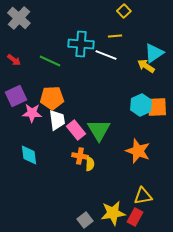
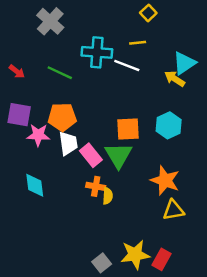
gray cross: (19, 18) -> (50, 21), moved
purple square: (16, 96) -> (19, 115), turned 35
orange square: (157, 107) -> (128, 129), moved
yellow triangle: (143, 196) -> (173, 210), moved

